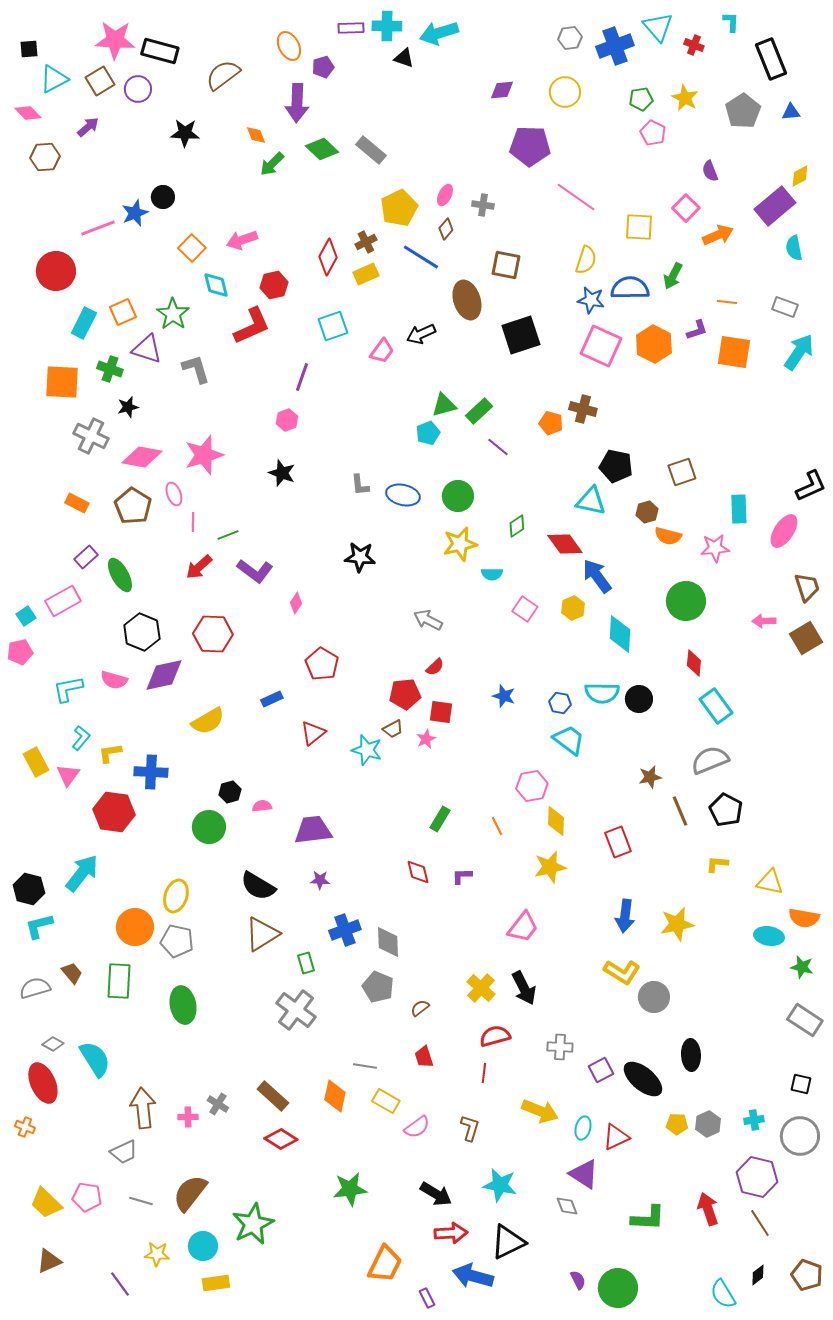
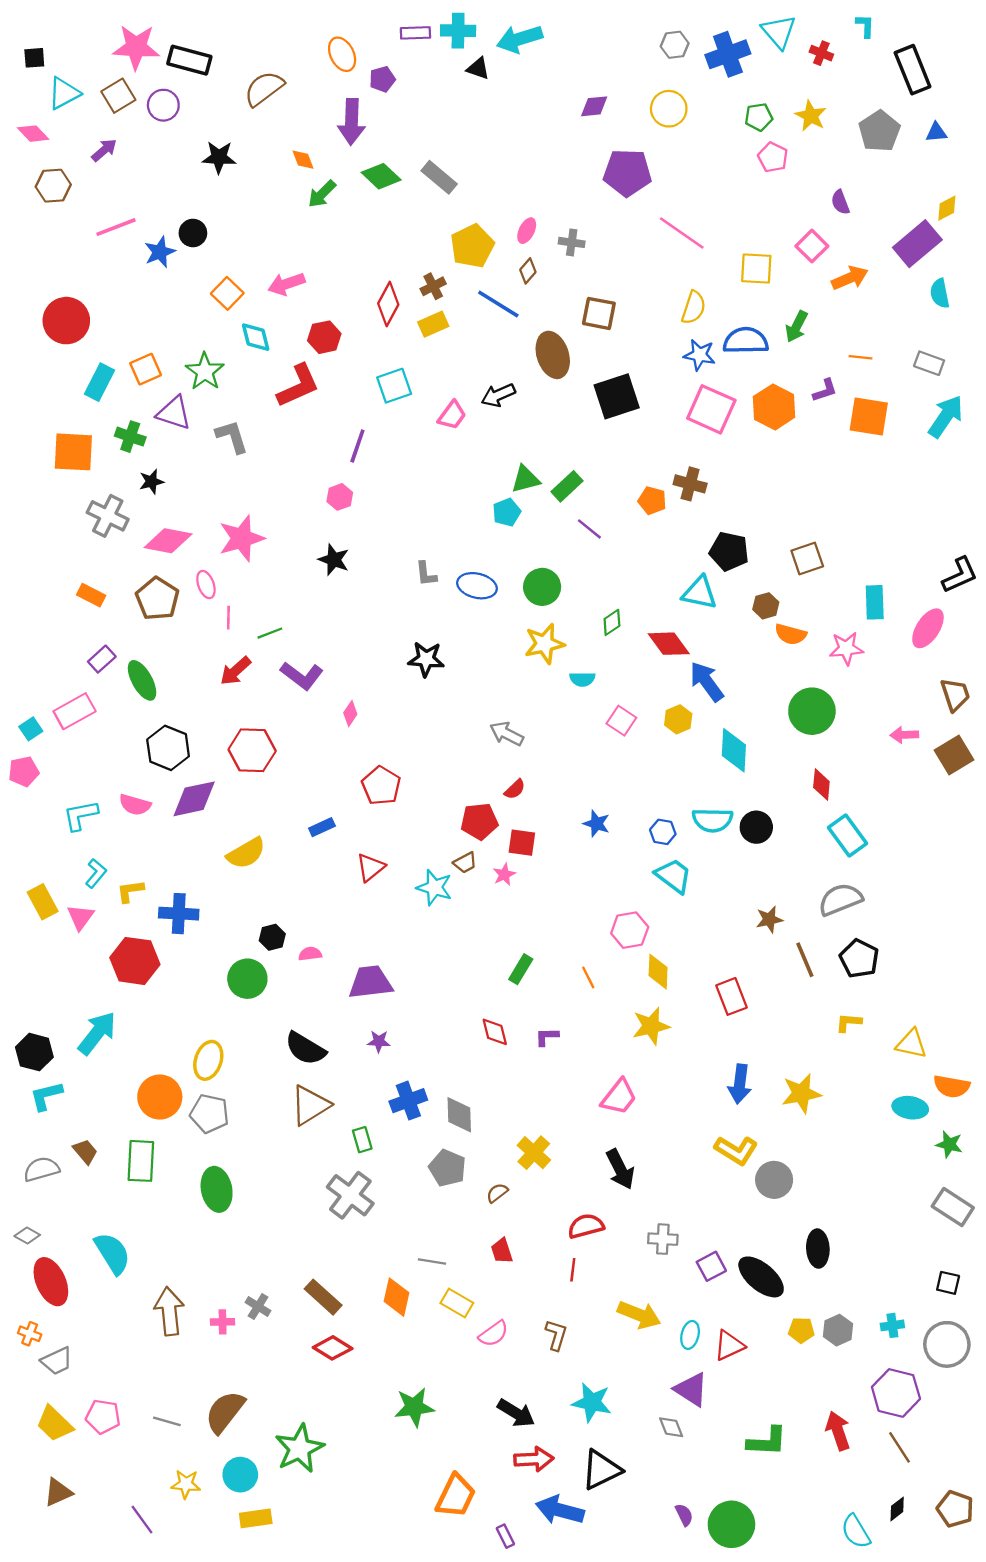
pink line: (98, 228) -> (116, 227), moved
yellow cross: (481, 988) -> (534, 1153), moved
gray diamond: (53, 1044) -> (27, 1236), moved
gray trapezoid: (124, 1152) -> (57, 1361), moved

